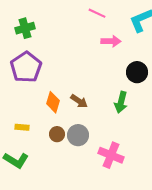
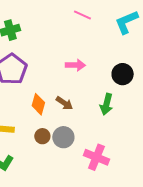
pink arrow: (111, 41) -> (75, 65), moved

